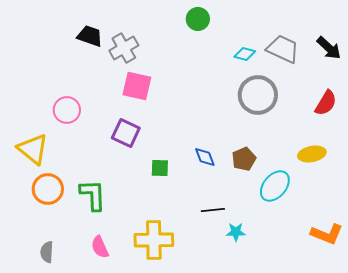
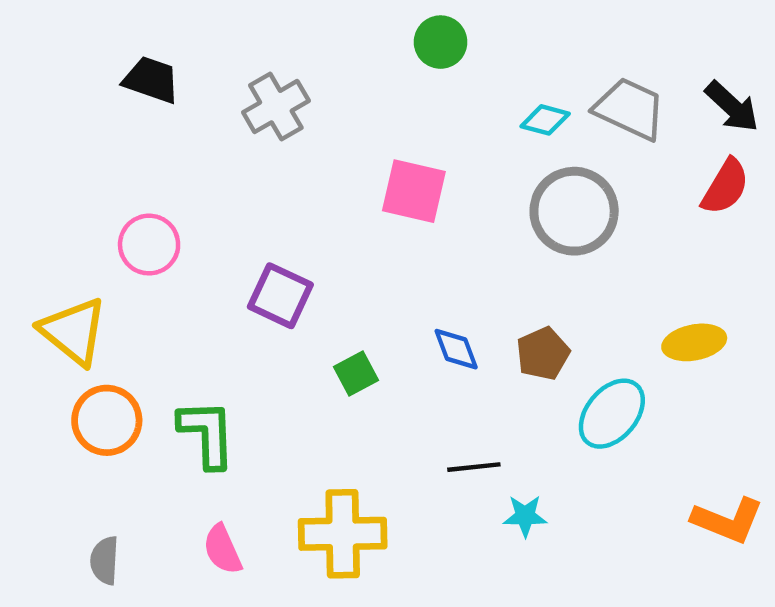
black trapezoid: (90, 36) -> (151, 80), moved
pink square: (137, 86) -> (414, 191), moved
red semicircle: (326, 103) -> (725, 187), moved
green square: (160, 168) -> (356, 374), turned -30

